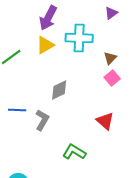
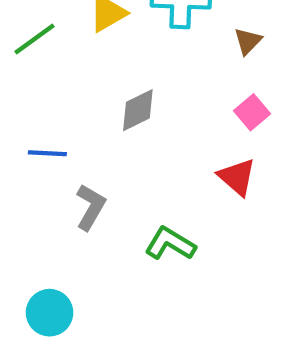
pink square: (112, 78) -> (252, 112), moved
gray L-shape: (42, 120) -> (90, 207), moved

